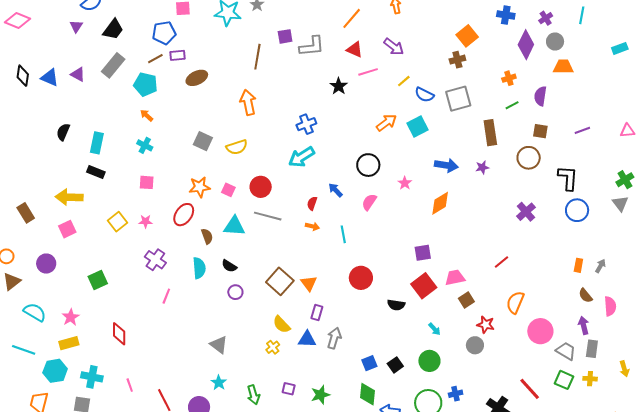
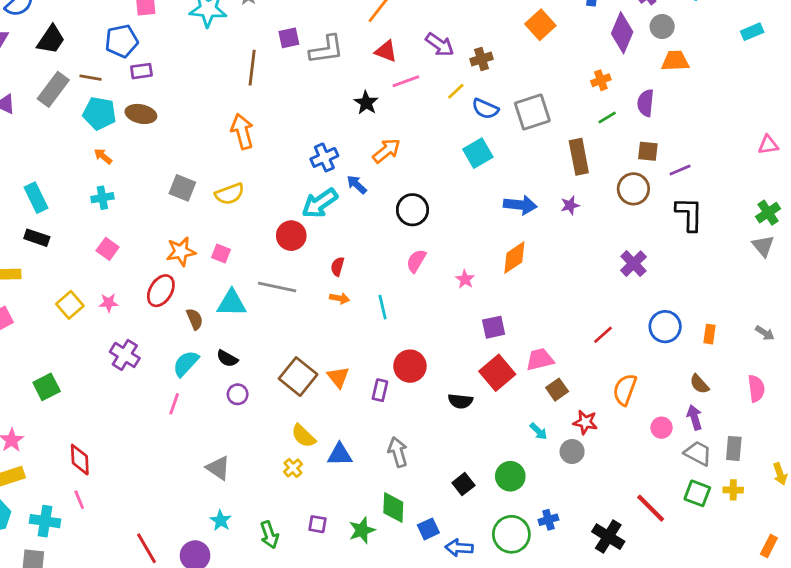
brown line: (155, 59) -> (90, 78), moved, turned 42
brown cross: (457, 60) -> (482, 59), moved
brown ellipse: (197, 78) -> (141, 114), moved, turned 40
orange arrow: (387, 123) -> (386, 151), moved
purple line: (582, 130) -> (680, 170), moved
cyan rectangle: (97, 143) -> (36, 198), turned -35
cyan cross: (145, 145) -> (102, 198), turned -35
pink square: (147, 182) -> (108, 249), turned 35
pink star: (405, 183) -> (465, 279), moved
red circle: (261, 187) -> (291, 236), moved
blue arrow: (336, 190) -> (357, 185), moved
blue circle: (577, 210) -> (665, 327), moved
gray arrow: (600, 266) -> (765, 333), moved, turned 96
cyan semicircle: (199, 268) -> (186, 363), turned -130
pink line: (166, 296) -> (174, 404), moved
brown semicircle: (585, 296) -> (699, 384), moved
purple rectangle: (317, 313) -> (380, 390), moved
purple arrow: (584, 325) -> (695, 417), moved
cyan arrow: (434, 329) -> (538, 431), moved
pink circle: (540, 331) -> (662, 428), size x0.6
gray arrow: (334, 338) -> (398, 452), moved, turned -30
blue square: (369, 363) -> (428, 529), moved
pink line: (130, 385) -> (79, 500), moved
green diamond: (367, 394) -> (393, 508), moved

